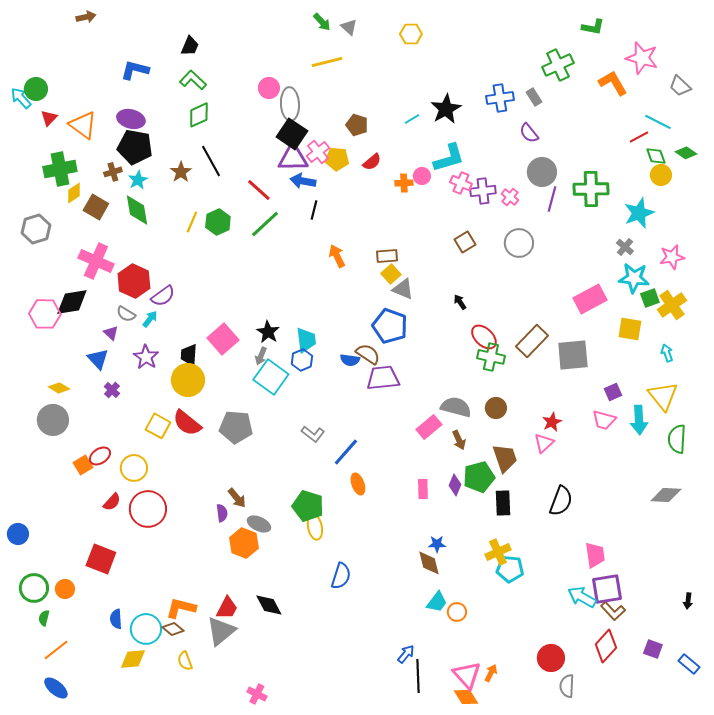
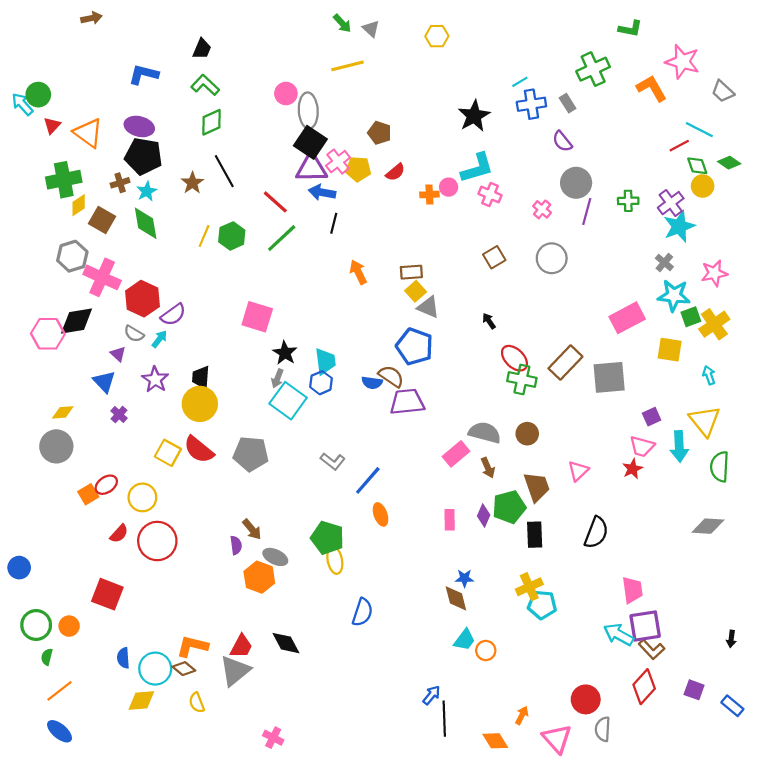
cyan line: (412, 119) -> (520, 82), moved
green cross: (591, 189) -> (628, 201), size x0.6
purple cross: (483, 191) -> (671, 203), moved, turned -30
gray hexagon: (36, 229) -> (72, 256), moved
pink square: (223, 339) -> (257, 317), moved, turned -32
yellow diamond: (59, 388) -> (63, 412), turned -35
red star: (552, 422) -> (632, 469), moved
pink triangle: (467, 675) -> (557, 739), moved

